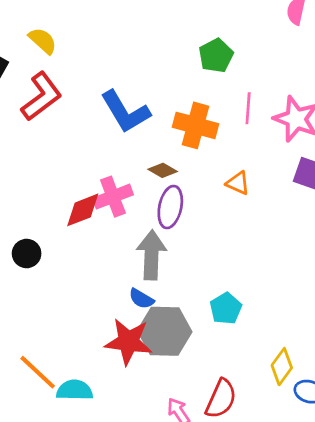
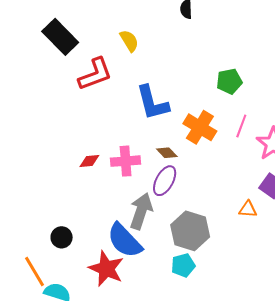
yellow semicircle: (43, 41) -> (129, 41), moved
orange triangle: (238, 183) -> (248, 209), moved, turned -36
red diamond: (83, 210) -> (89, 161), moved, size x0.7
black circle: (27, 254) -> (62, 237), moved
blue semicircle: (141, 299) -> (125, 241), size x2.0
gray hexagon: (165, 331) -> (190, 231), moved

